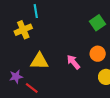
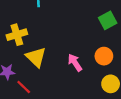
yellow cross: (23, 30) -> (17, 35), moved
yellow triangle: (39, 61) -> (36, 57), turned 36

